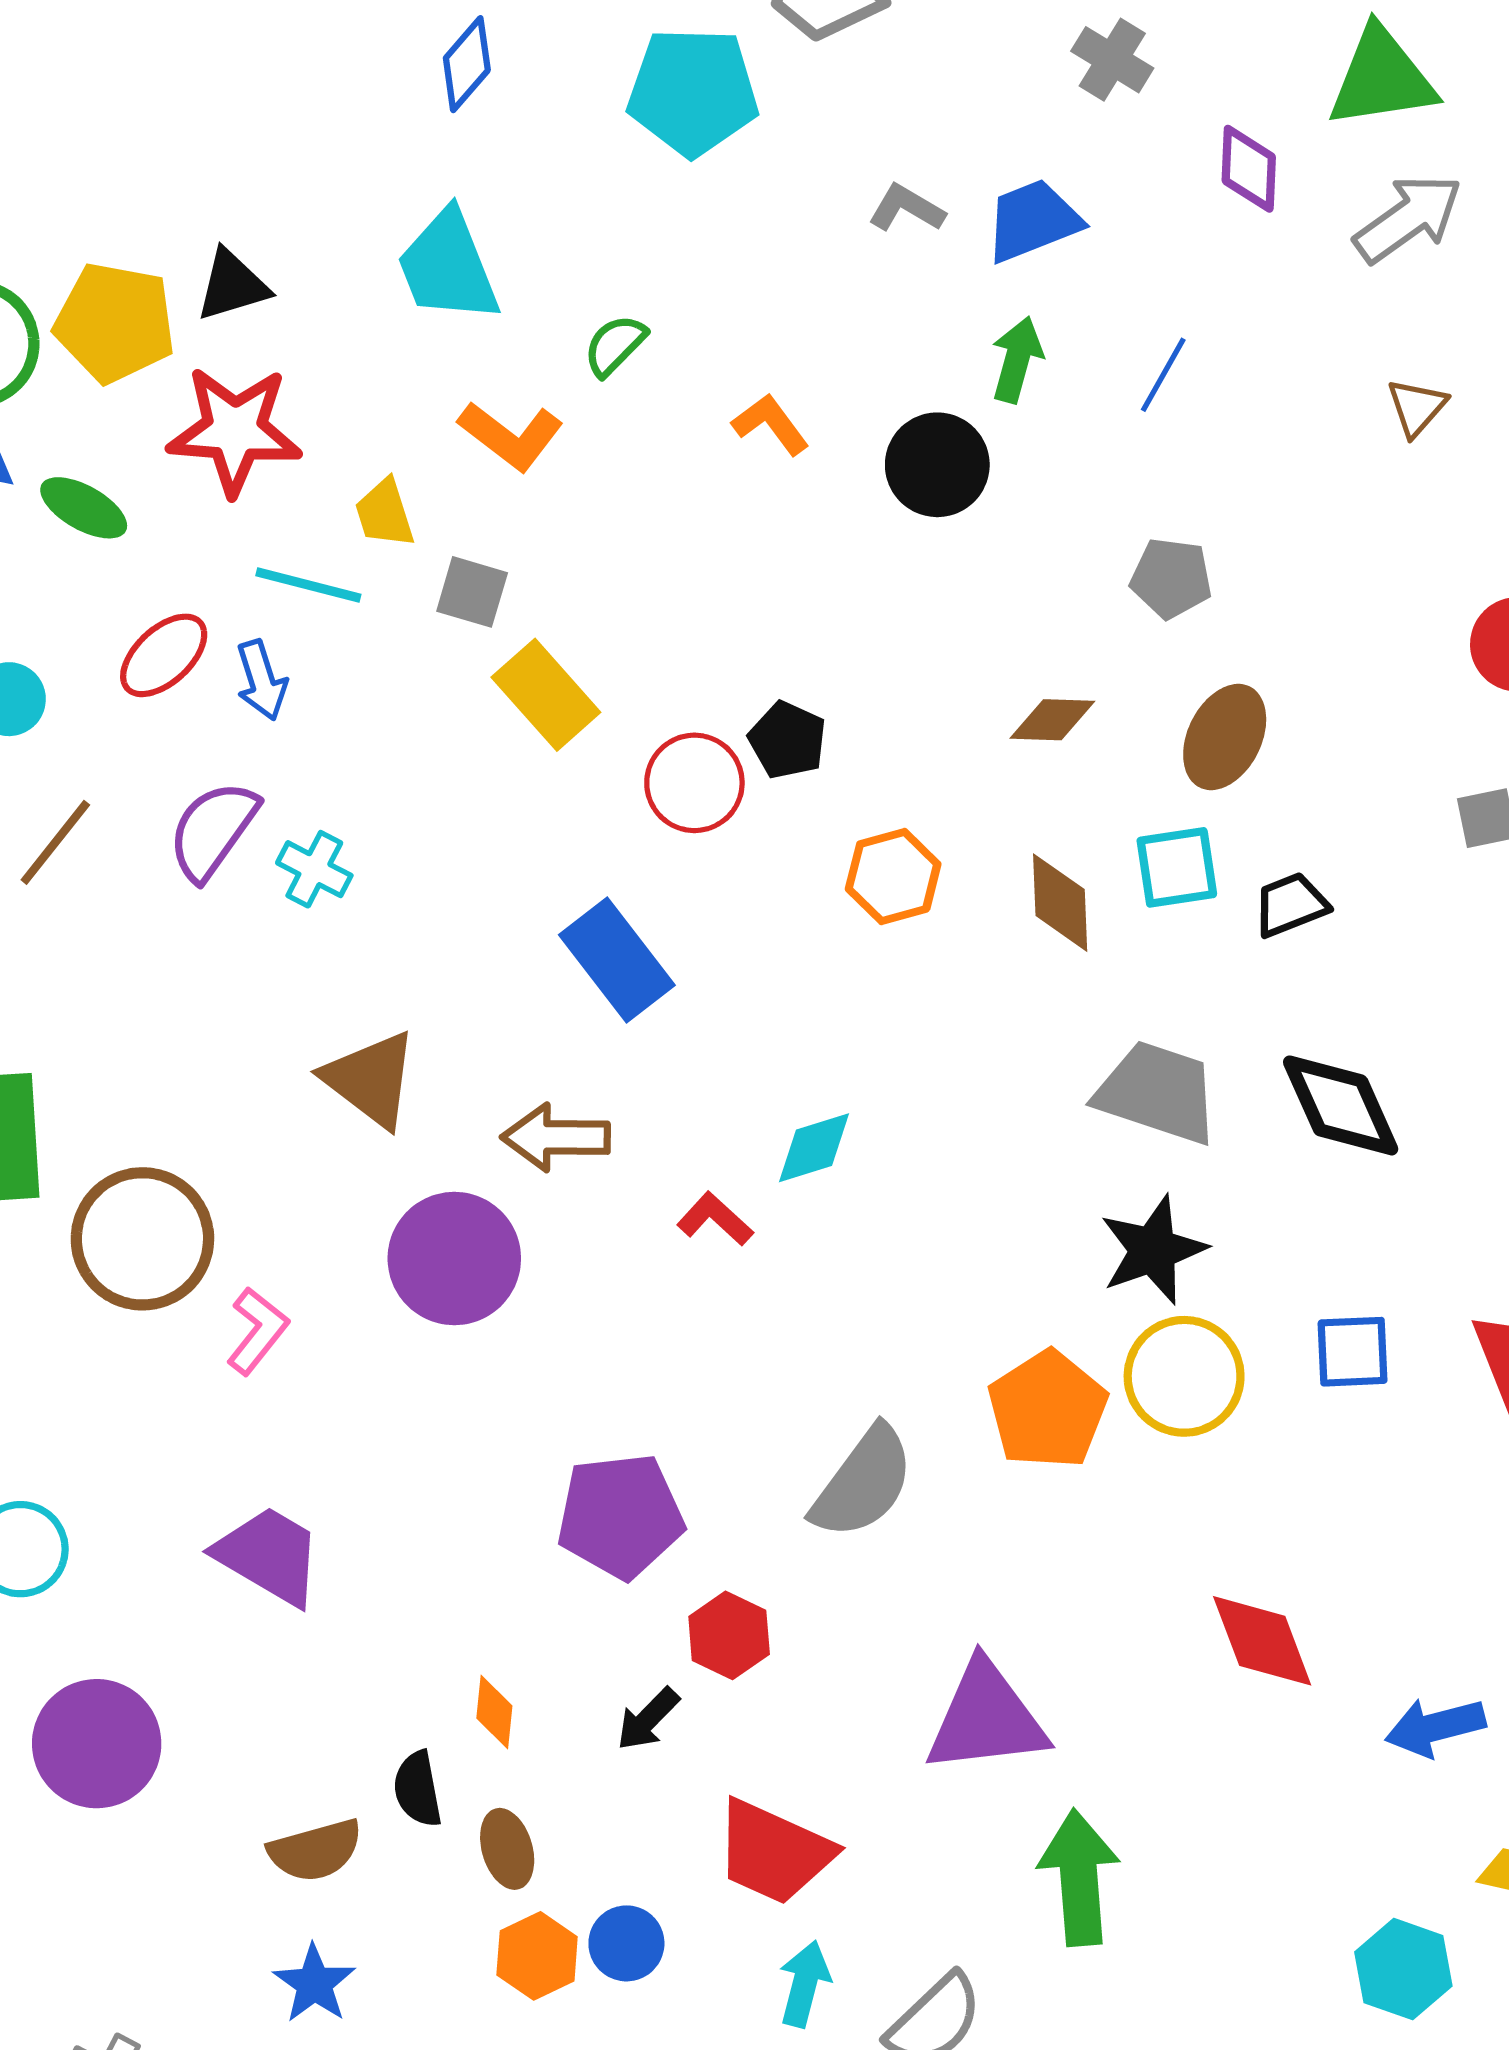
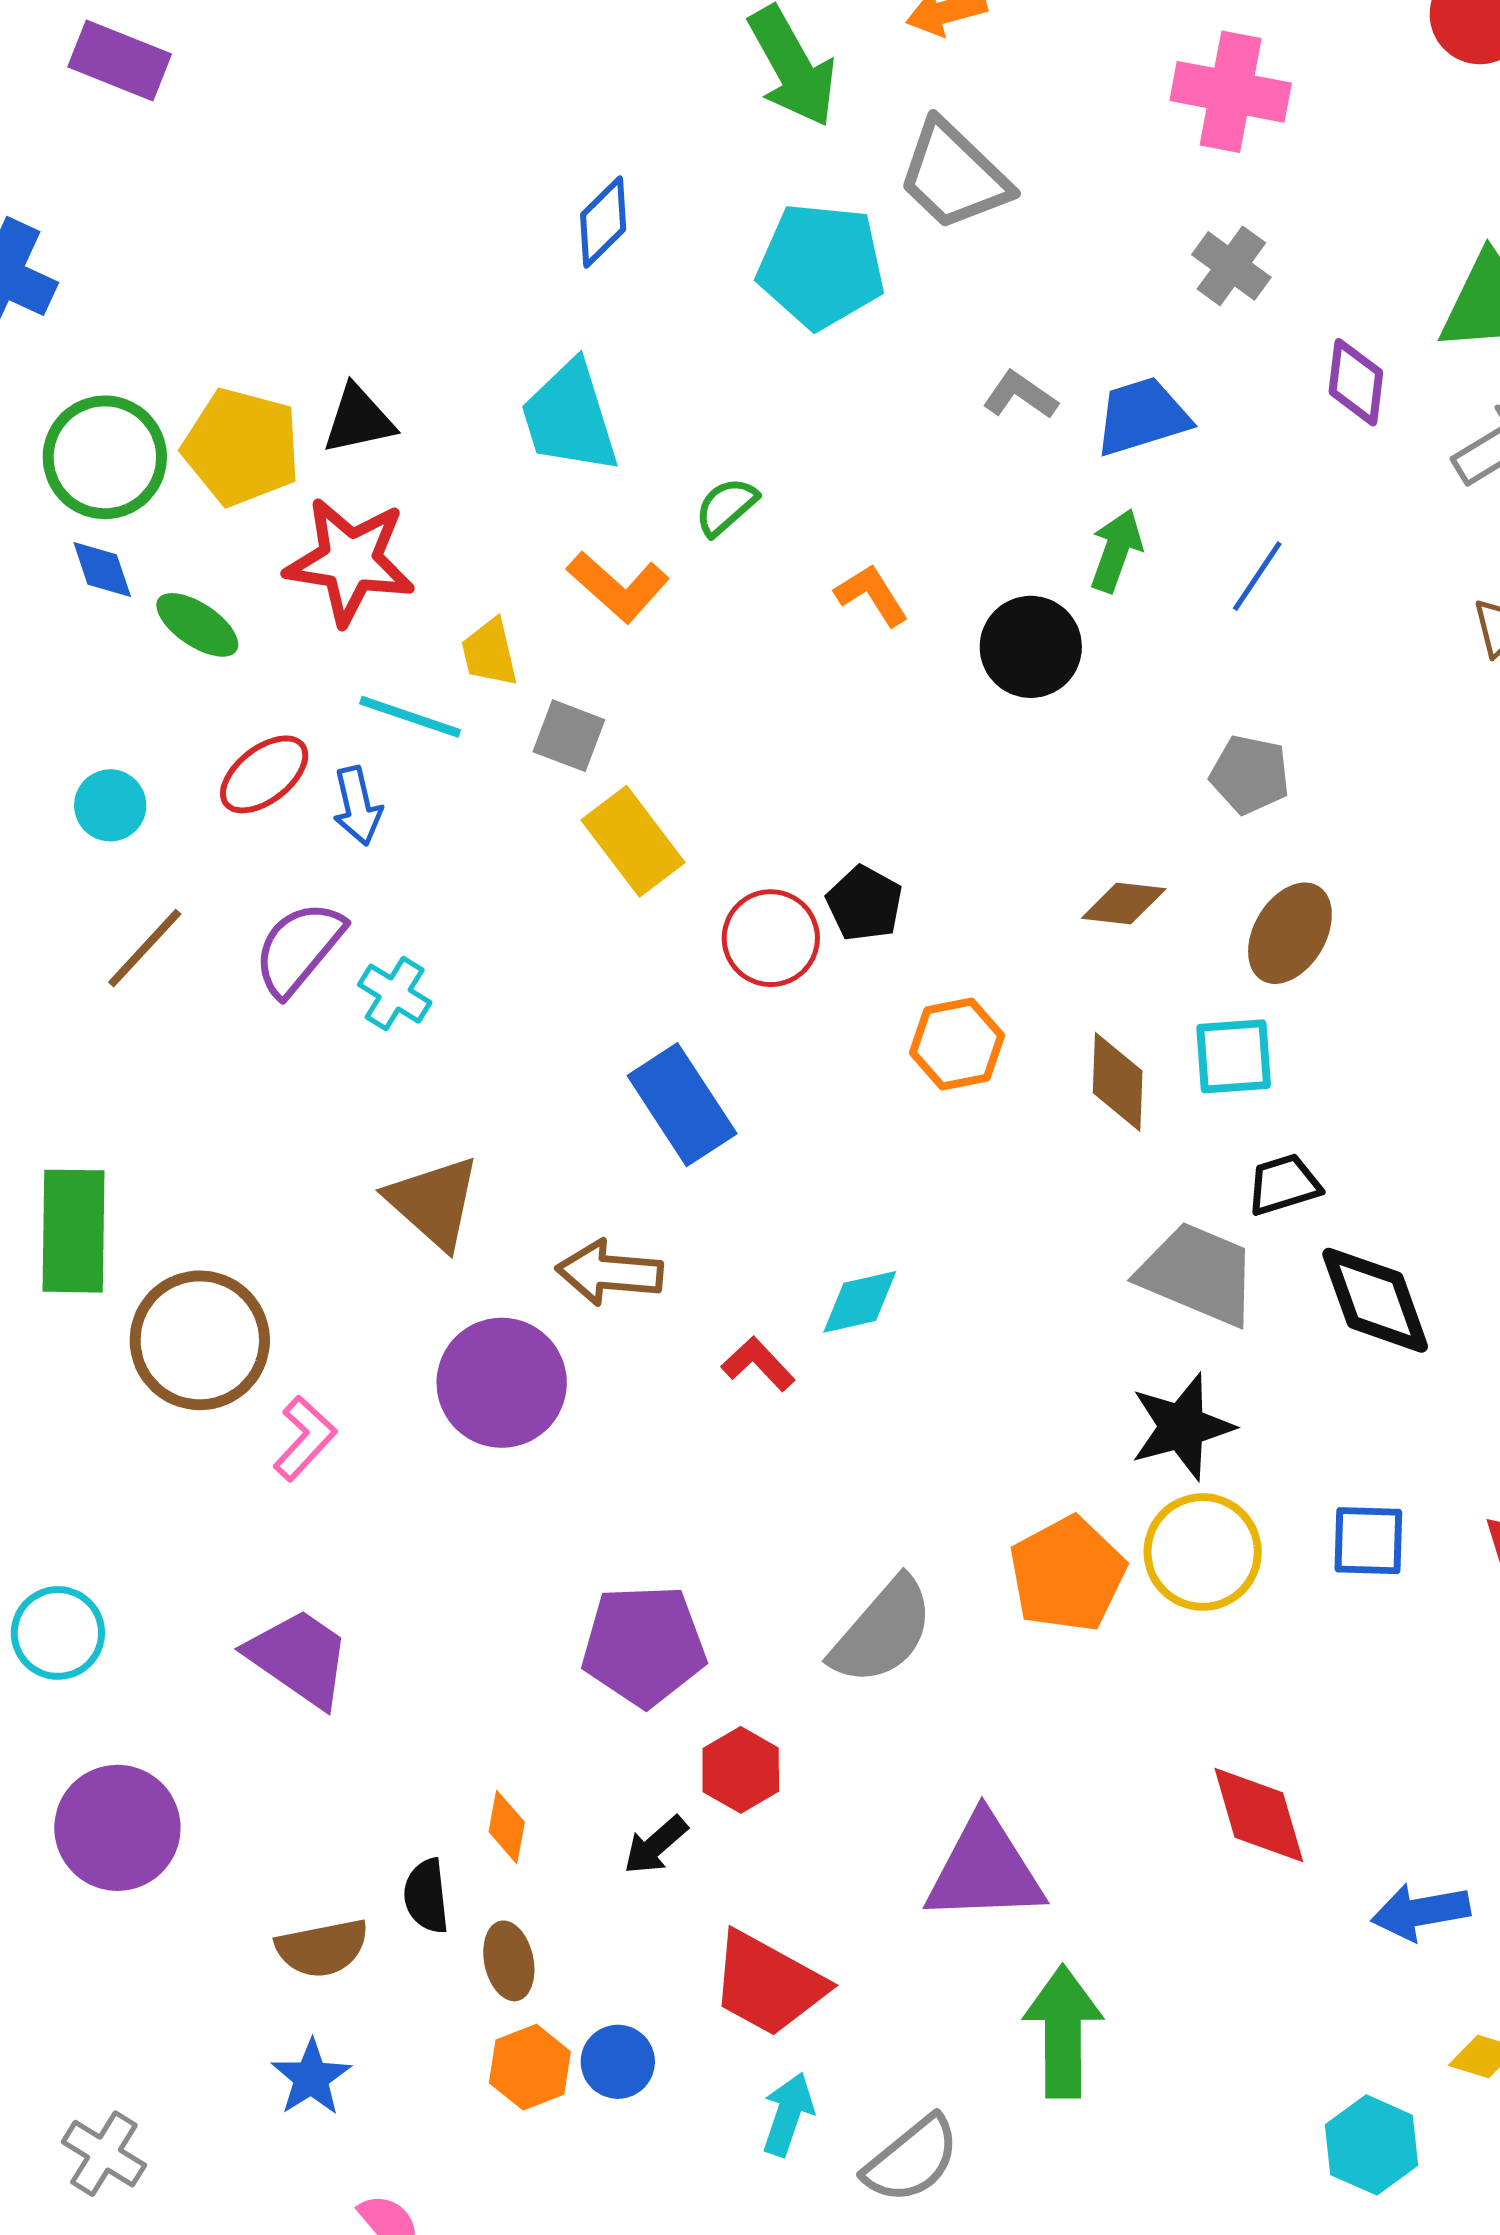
black trapezoid: (1291, 905) -> (1284, 1185), moved

